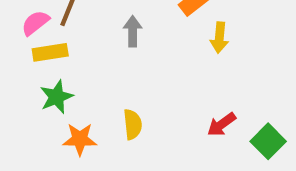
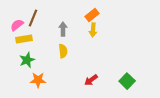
yellow arrow: (219, 38) -> (93, 30), moved
yellow semicircle: (133, 124) -> (63, 51), moved
red arrow: (222, 124) -> (91, 80), moved

